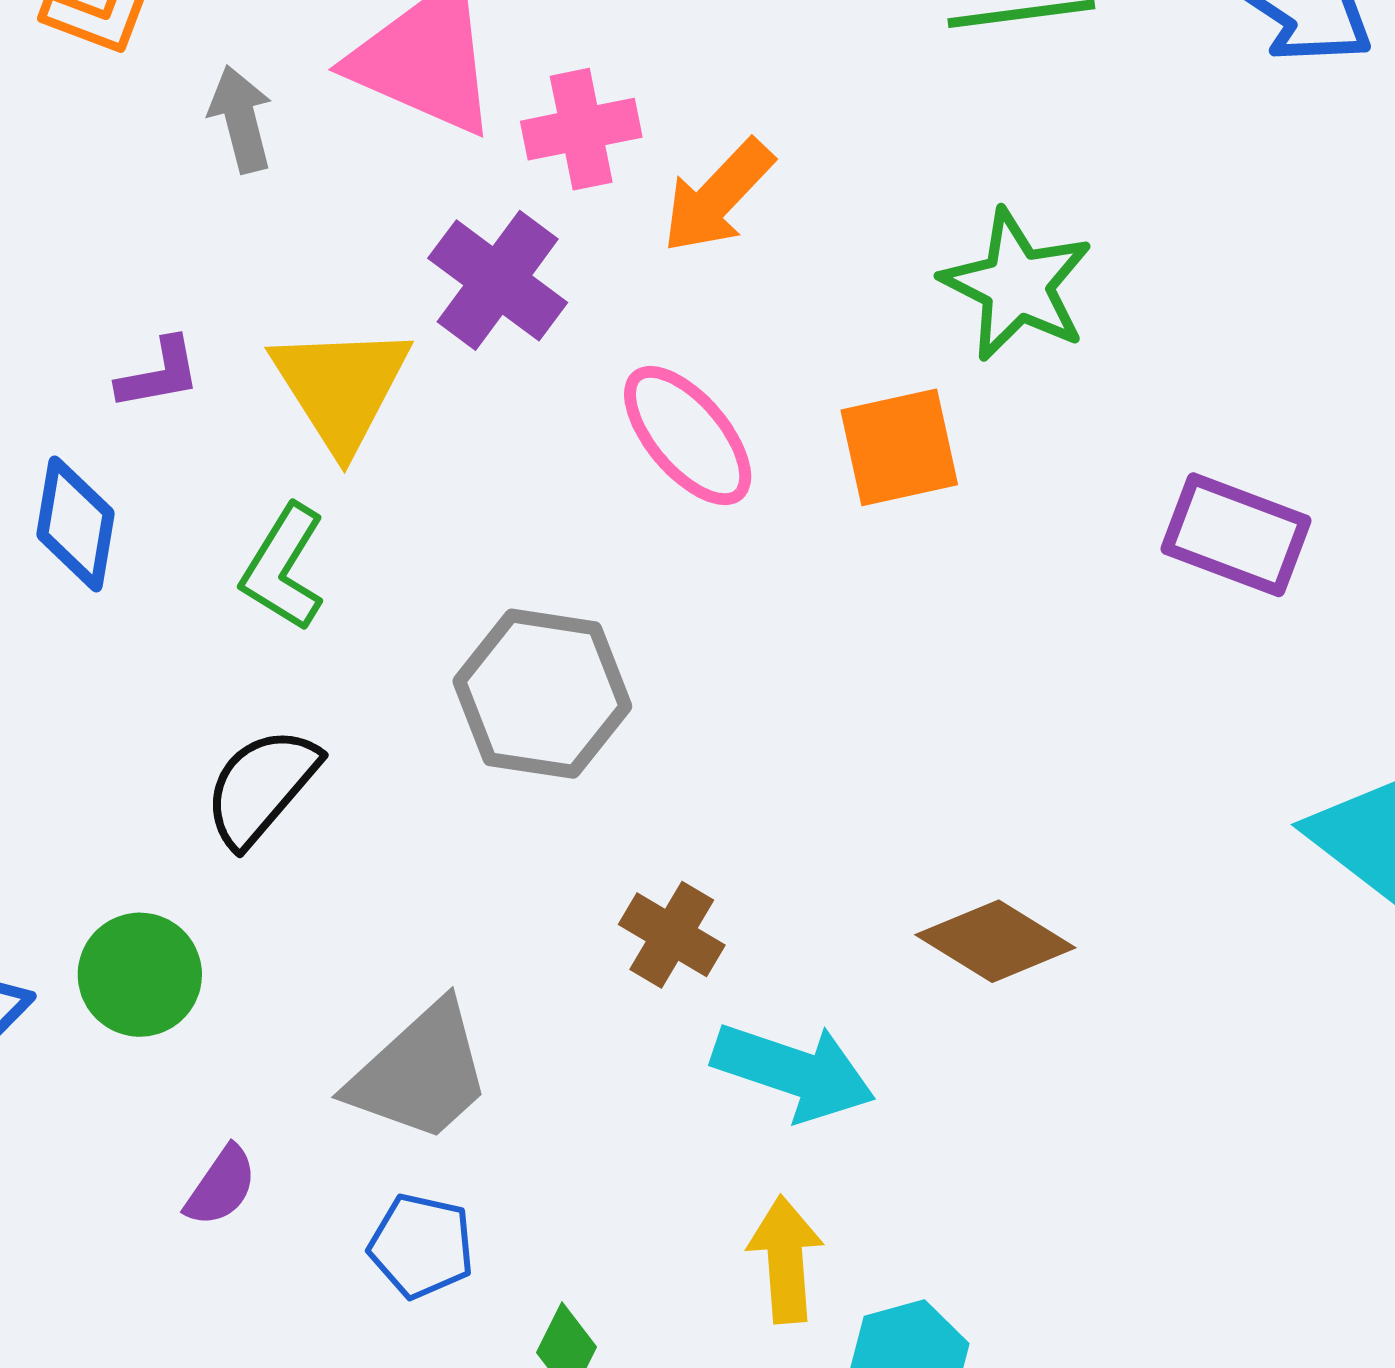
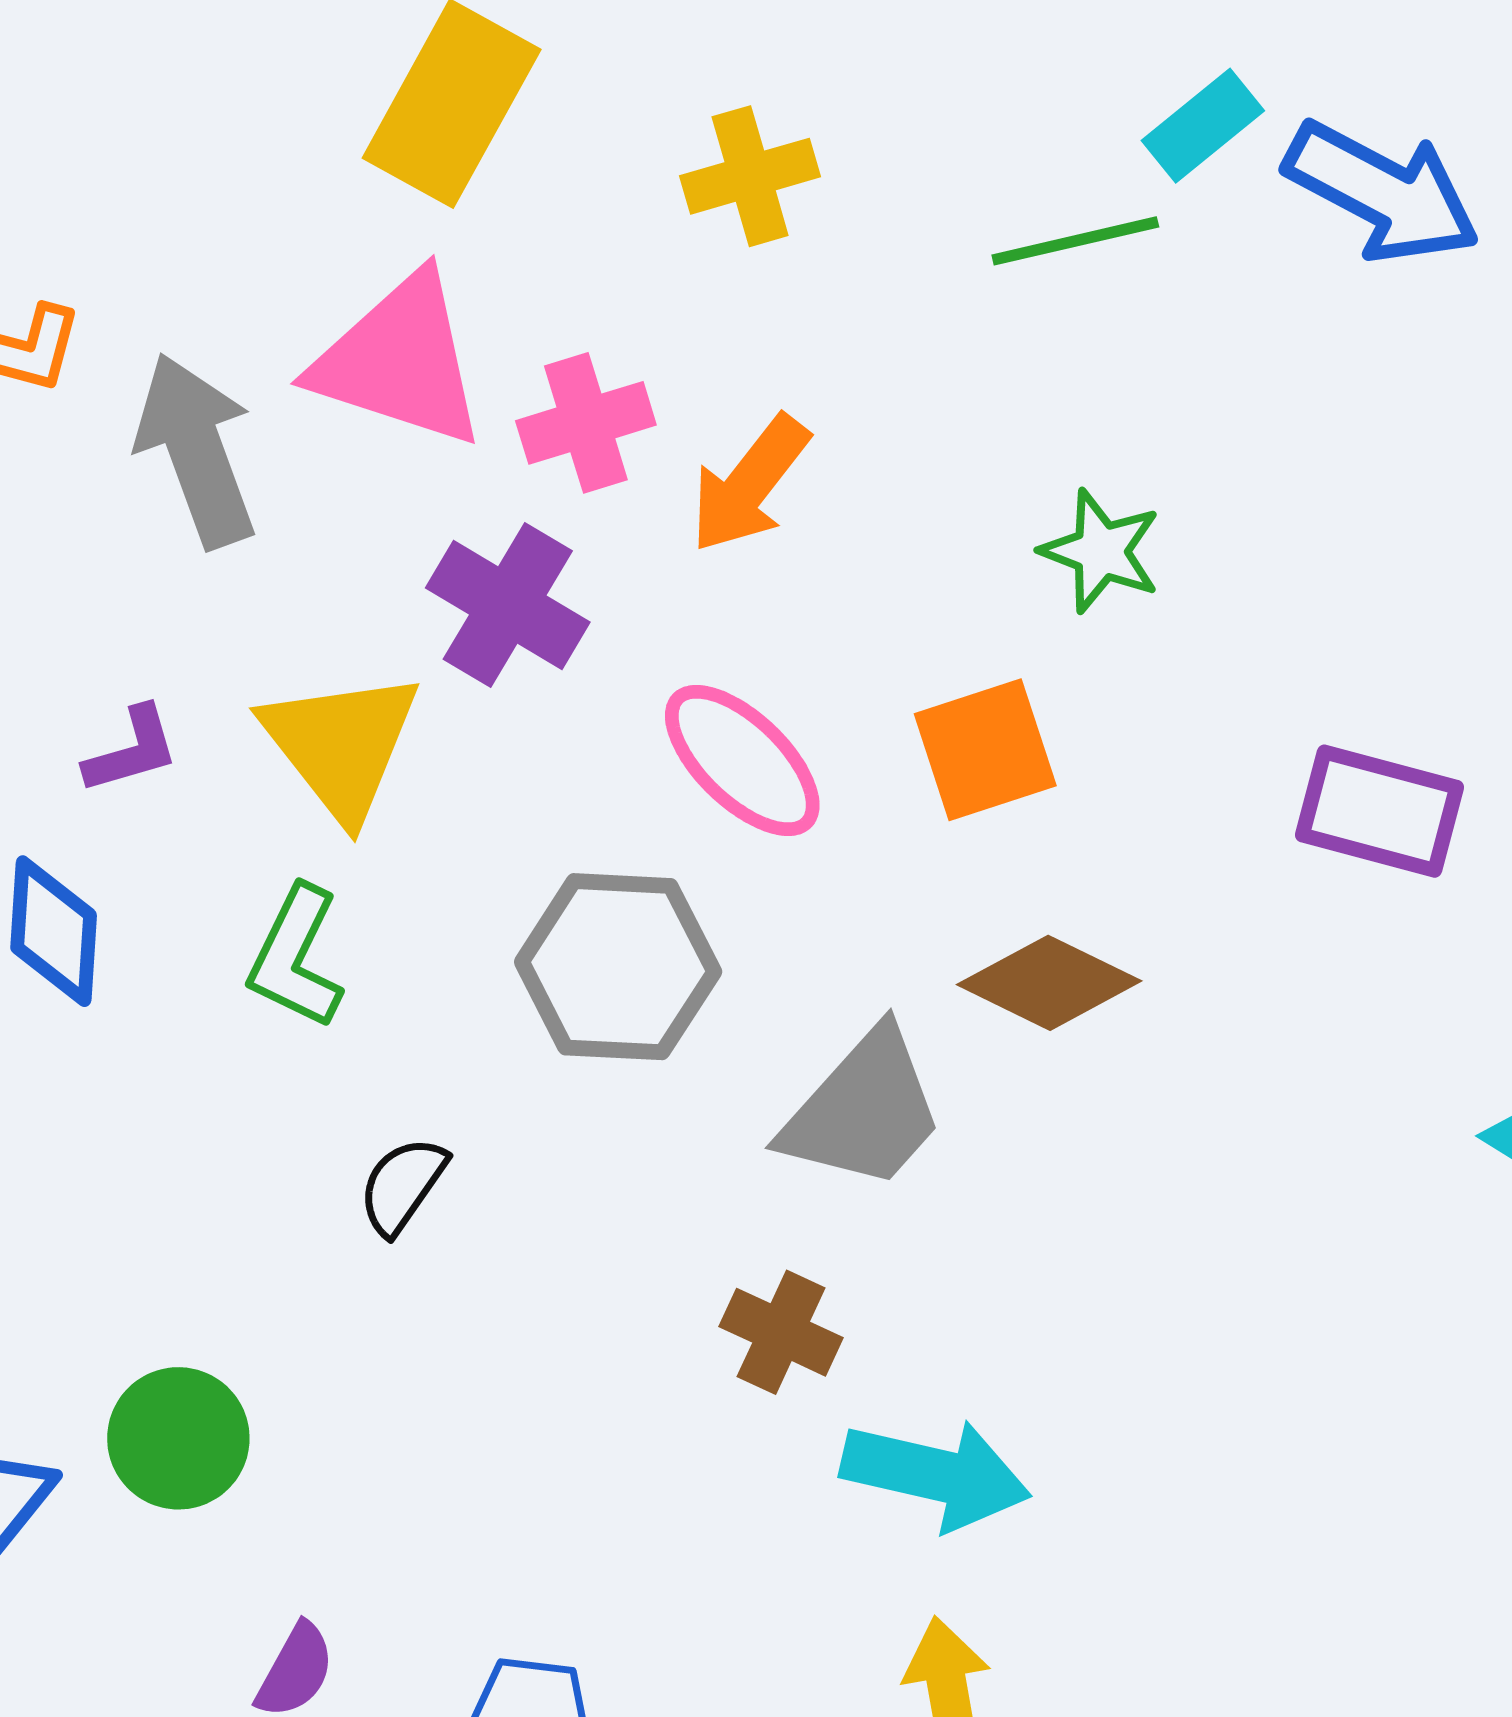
gray arrow: (241, 119) -> (196, 450), size x1.6
green star: (1017, 285) -> (1101, 551), size x0.7
gray hexagon: (542, 694) -> (618, 967), moved
black semicircle: (261, 787) -> (403, 1186), moved, size x0.7
brown diamond: (995, 941) -> (1049, 983), moved
gray trapezoid: (420, 1073) -> (864, 1110), moved

